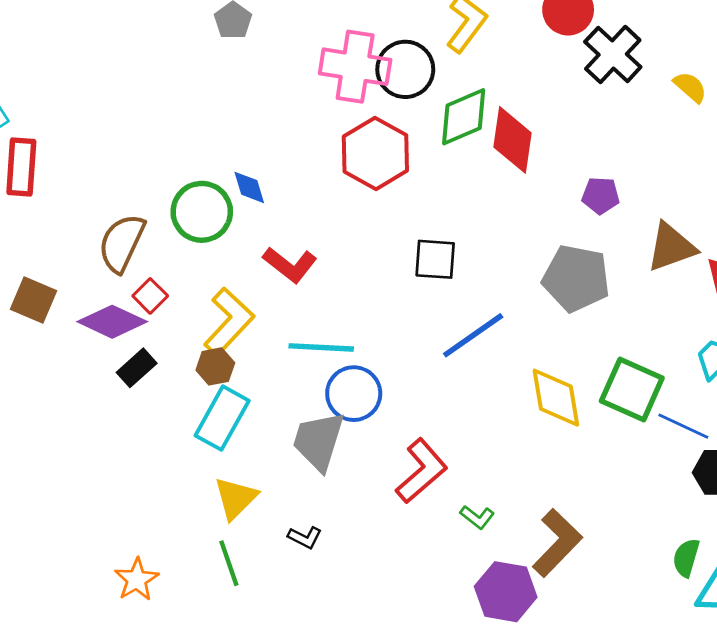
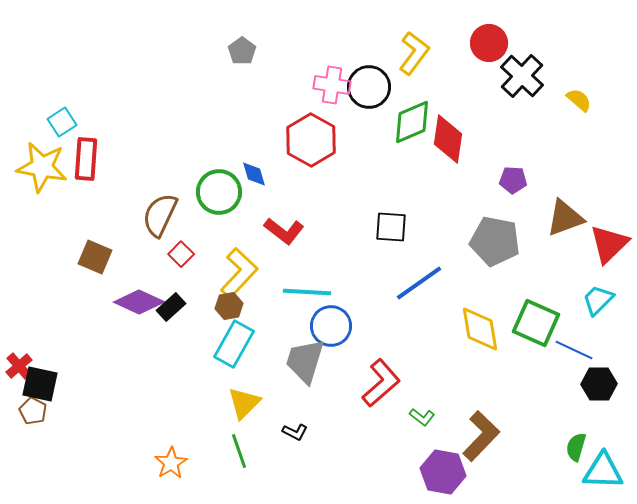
pink cross: (355, 67) -> (332, 85), size x0.7
red hexagon: (375, 153) -> (311, 140), moved
purple diamond: (112, 322) -> (139, 302), moved

